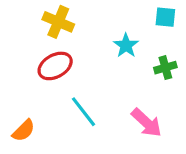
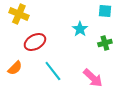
yellow cross: (58, 22) -> (19, 14), moved
orange semicircle: (24, 131) -> (15, 68), moved

